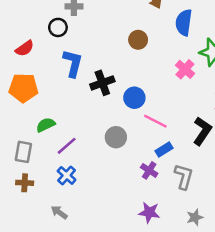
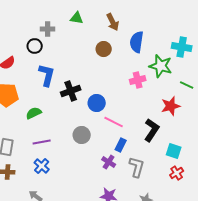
brown circle: (138, 40) -> (104, 49), moved
pink cross: (185, 69) -> (138, 80), turned 35
green semicircle: (46, 125) -> (34, 113), moved
purple line: (67, 146) -> (42, 142), turned 30
blue rectangle: (164, 150) -> (121, 145), turned -32

